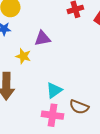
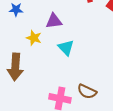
cyan triangle: (54, 90) -> (66, 48), moved, turned -42

